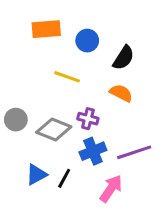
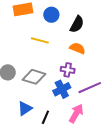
purple cross: (88, 119) -> (68, 70), moved
black line: (64, 178) -> (45, 117), moved

